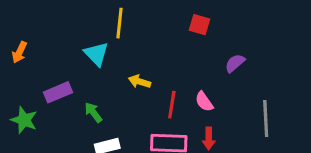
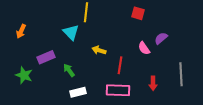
pink semicircle: (204, 102) -> (144, 48), moved
red arrow: (209, 139) -> (153, 83), moved

